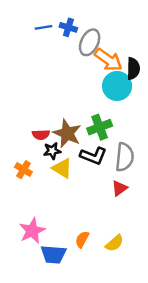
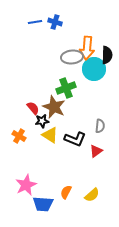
gray ellipse: (90, 42) -> (72, 57), moved, turned 60
orange arrow: (108, 60) -> (87, 48), turned 60
green cross: (100, 127) -> (66, 88), moved
red semicircle: (41, 135) -> (33, 108), turned -128
black L-shape: (93, 156) -> (75, 139), moved
gray semicircle: (125, 157) -> (100, 126), size x0.6

